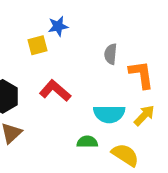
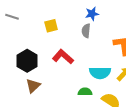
blue star: (58, 26) -> (92, 14), moved
gray semicircle: (111, 54) -> (86, 31), moved

